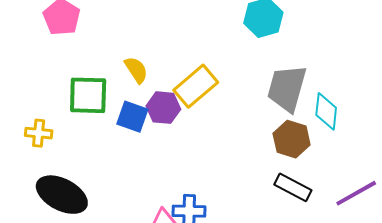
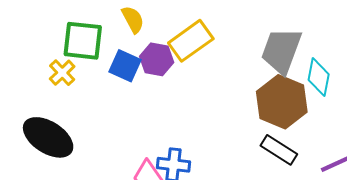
yellow cross: (39, 133) -> (62, 73), moved, turned 36
brown hexagon: (292, 139) -> (282, 102), size x1.4

